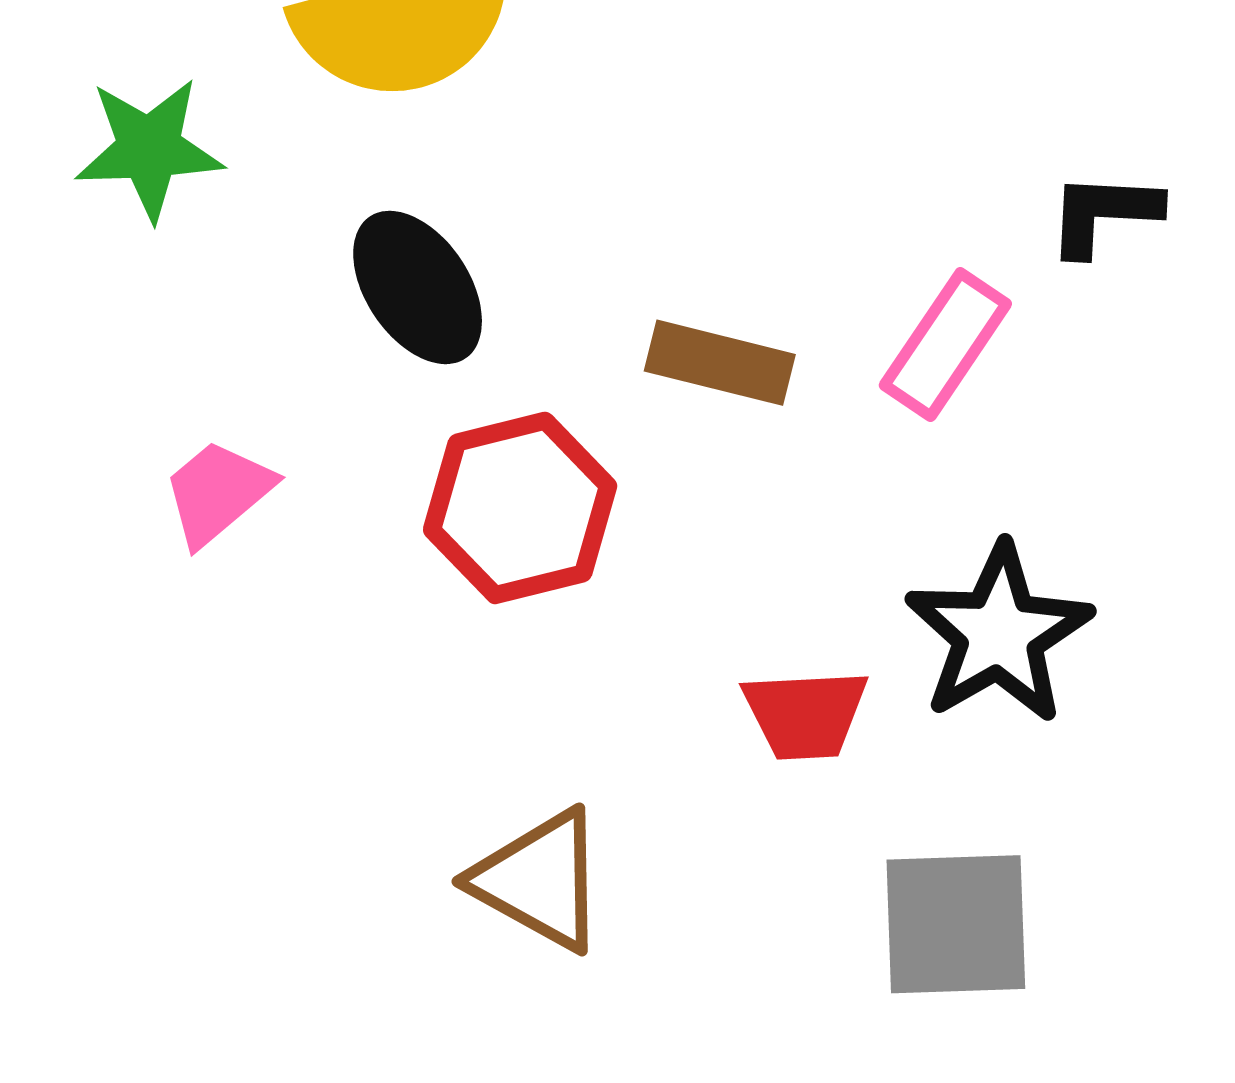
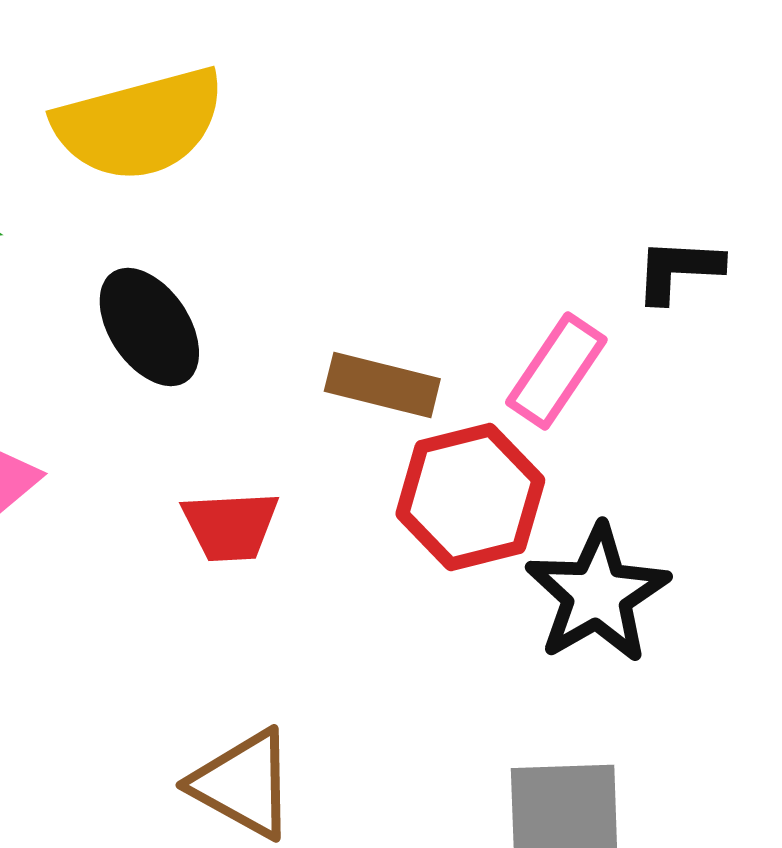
red hexagon: (520, 508) -> (470, 497), moved
red trapezoid: (805, 714) -> (230, 526), moved

